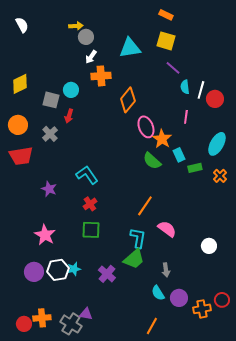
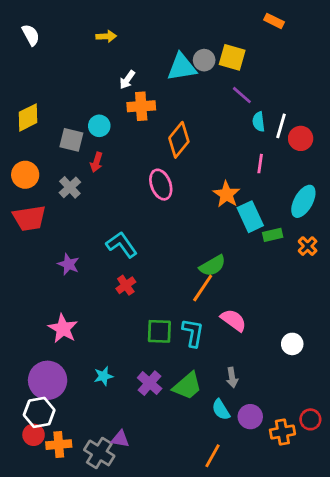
orange rectangle: (166, 15) -> (274, 21), moved
gray circle: (86, 37) -> (204, 60), moved
pink ellipse: (146, 127) -> (161, 185), moved
cyan rectangle: (179, 155) -> (250, 217), size x1.5
green semicircle: (152, 161) -> (213, 266), moved, turned -72
green square: (91, 230) -> (159, 331), moved
green trapezoid: (134, 259) -> (187, 386), moved
white hexagon: (58, 270) -> (39, 412), moved
purple circle: (34, 272) -> (48, 380), size x1.4
red circle: (24, 324) -> (34, 435), moved

